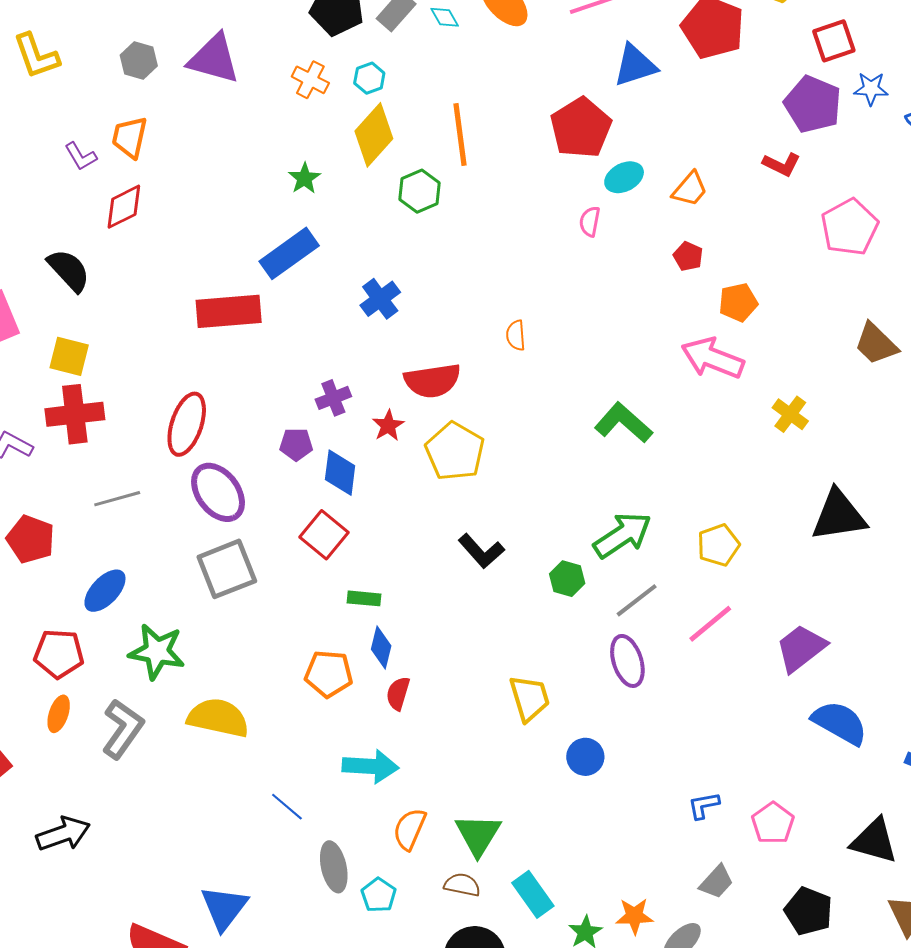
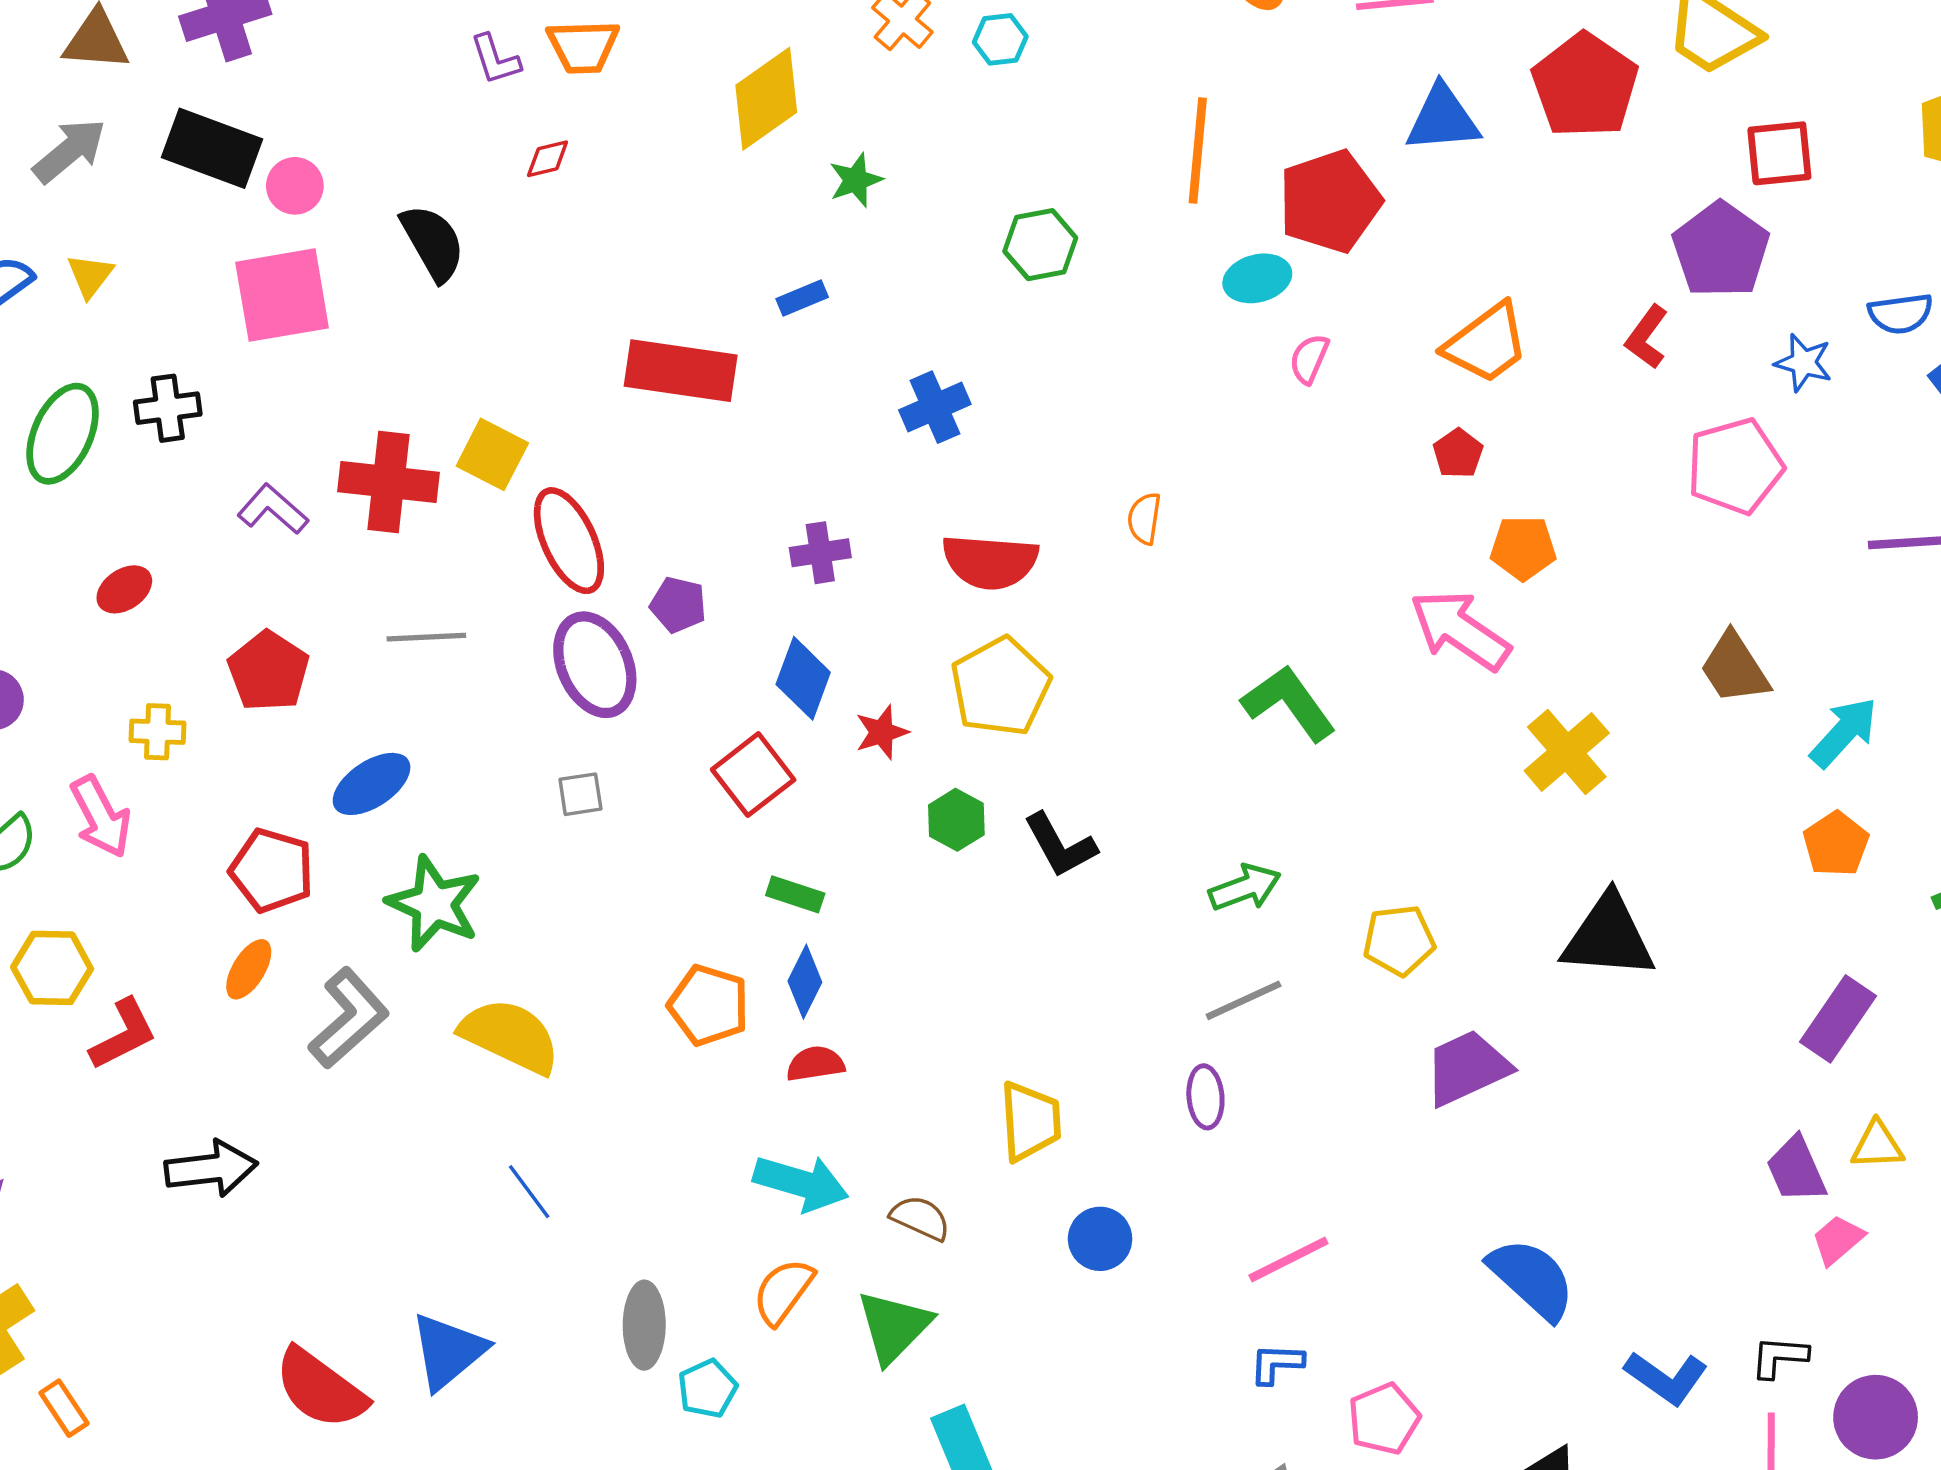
blue star: (871, 89) -> (1803, 363), moved
orange line: (460, 134) -> (1198, 151), moved
yellow diamond: (374, 135) -> (766, 99), moved
orange trapezoid: (130, 137) -> (583, 46), turned -117
red L-shape: (782, 164) -> (1647, 337), turned 87
cyan ellipse: (624, 177) -> (1257, 278), moved
orange trapezoid: (690, 189) -> (1486, 343), size x1.4
red diamond: (124, 207) -> (548, 159), size x0.6
blue rectangle: (289, 253) -> (802, 298), size x0.5
yellow square: (69, 356) -> (492, 454), moved
yellow cross: (790, 414) -> (1567, 752), size x1.4
red ellipse: (187, 424) -> (569, 541), turned -56
red star: (388, 426) -> (882, 732), moved
purple pentagon: (296, 444) -> (678, 605), moved
green arrow: (623, 535) -> (1245, 888), size x0.7
black L-shape: (481, 551) -> (1060, 845), moved
gray square: (227, 569) -> (580, 794), size x0.5
green hexagon: (567, 579) -> (956, 820), moved
pink line: (710, 624) -> (1288, 1259), moved
purple trapezoid: (801, 648) -> (1467, 1068), moved
purple ellipse: (627, 661) -> (1205, 1097), size x0.7
red semicircle: (398, 693) -> (815, 1064), turned 52
cyan arrow: (371, 766) -> (801, 1183), moved
blue line: (287, 807) -> (529, 1192), moved
brown semicircle: (462, 885) -> (920, 1218), moved

